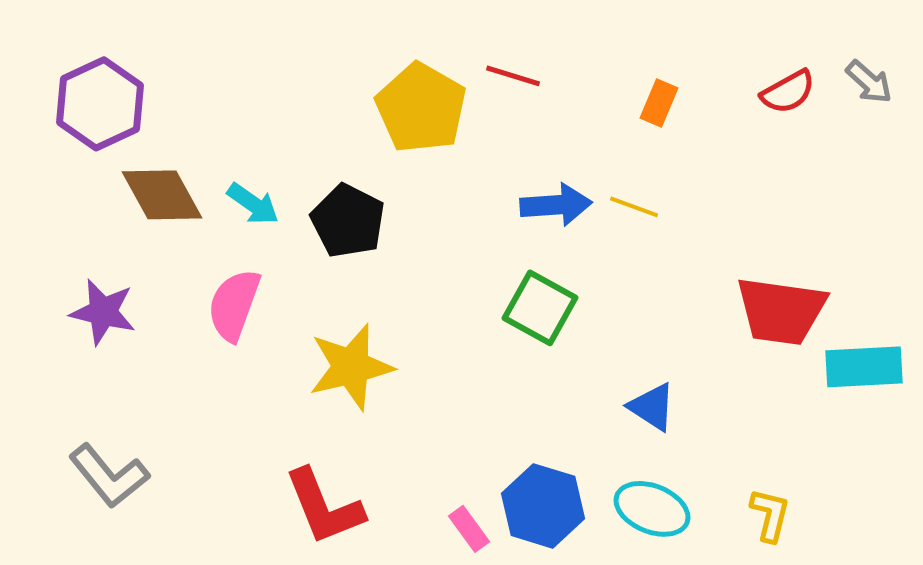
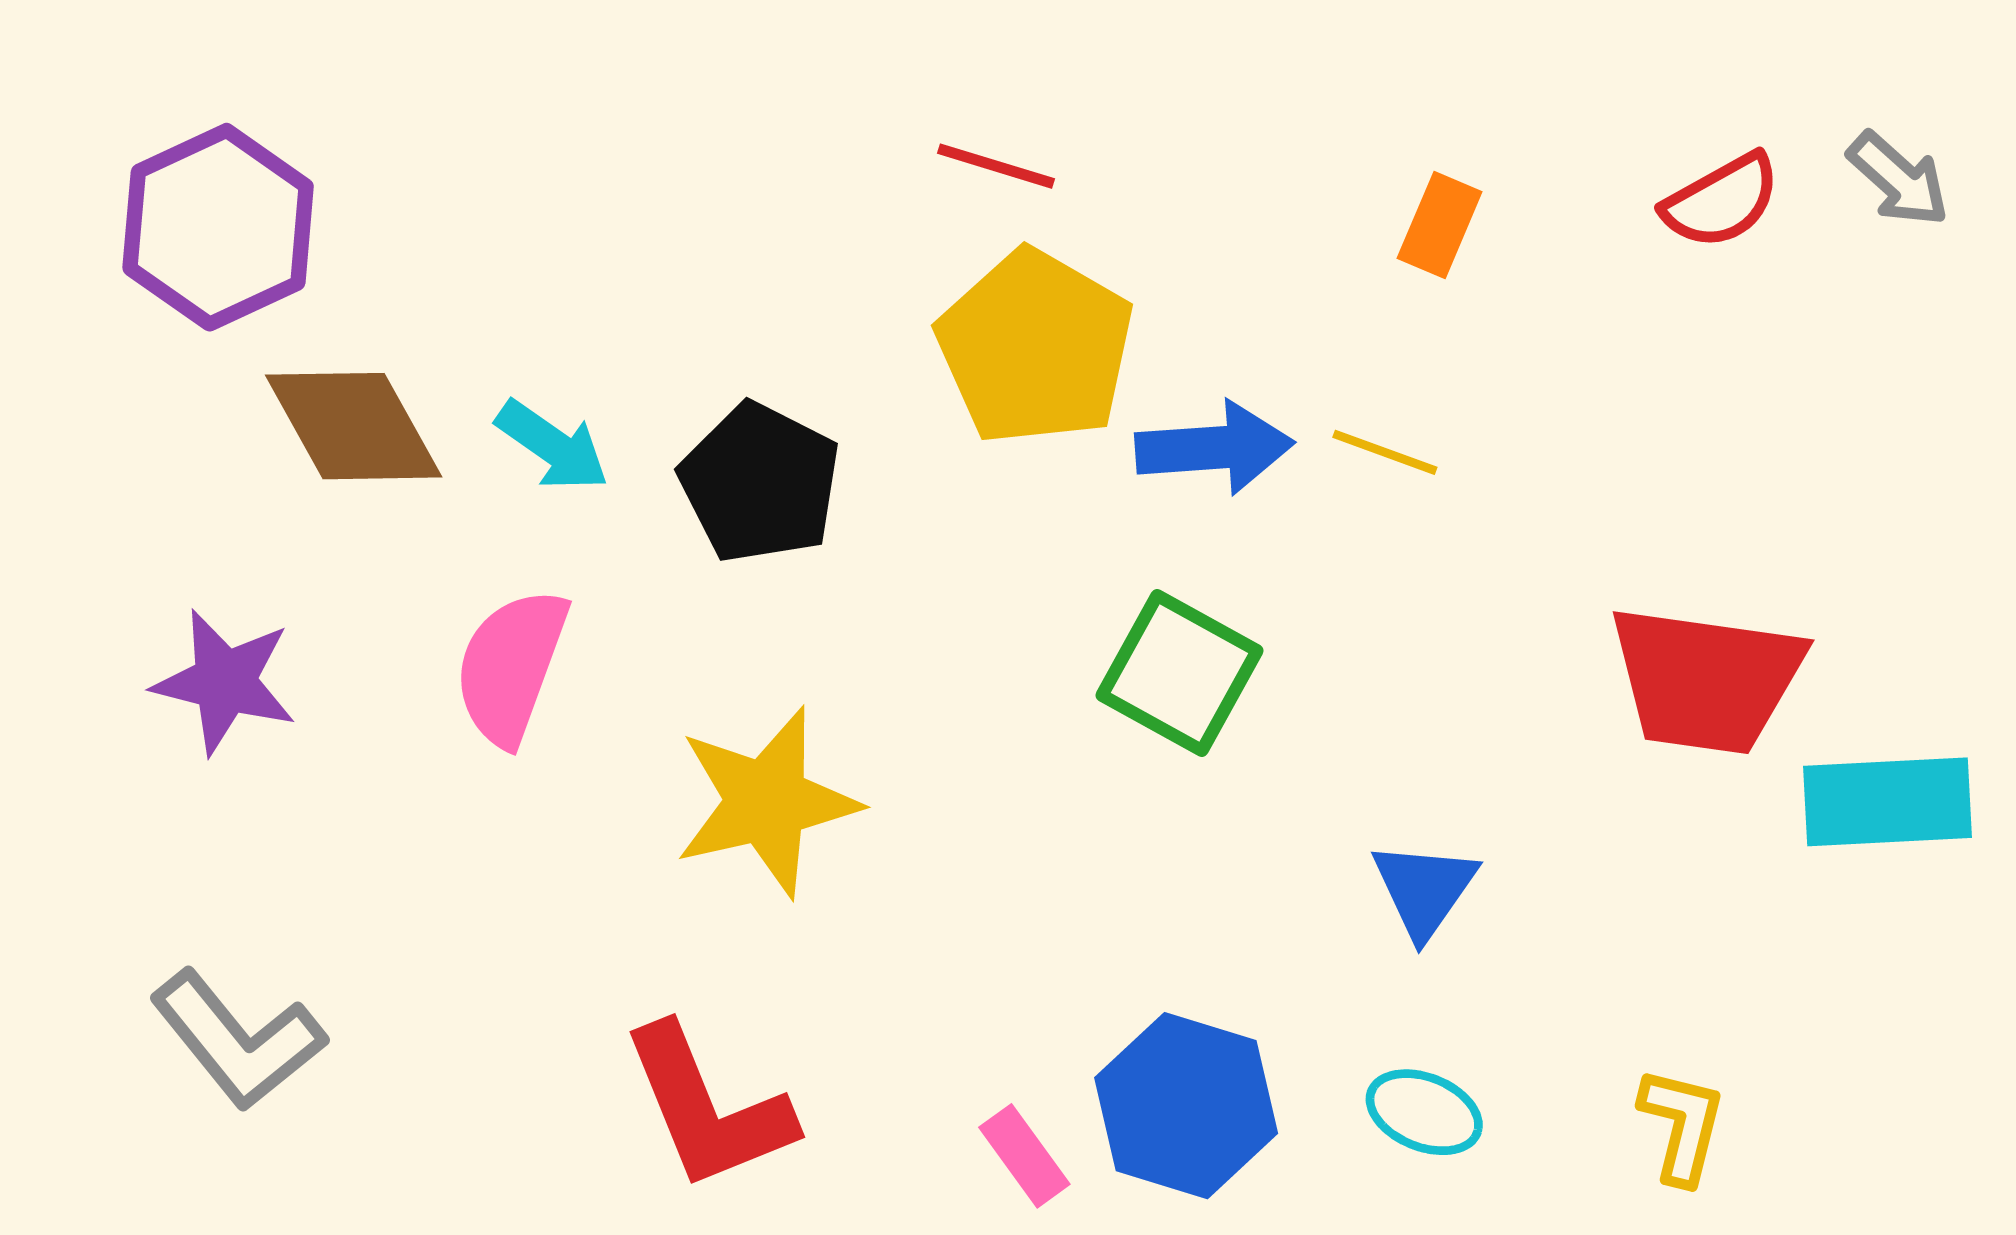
red line: (513, 76) -> (996, 166), moved
yellow pentagon: (421, 108) -> (1035, 347), moved
blue triangle: (652, 407) -> (1424, 889), turned 32
cyan ellipse: (652, 509) -> (1424, 1112), size x0.7

